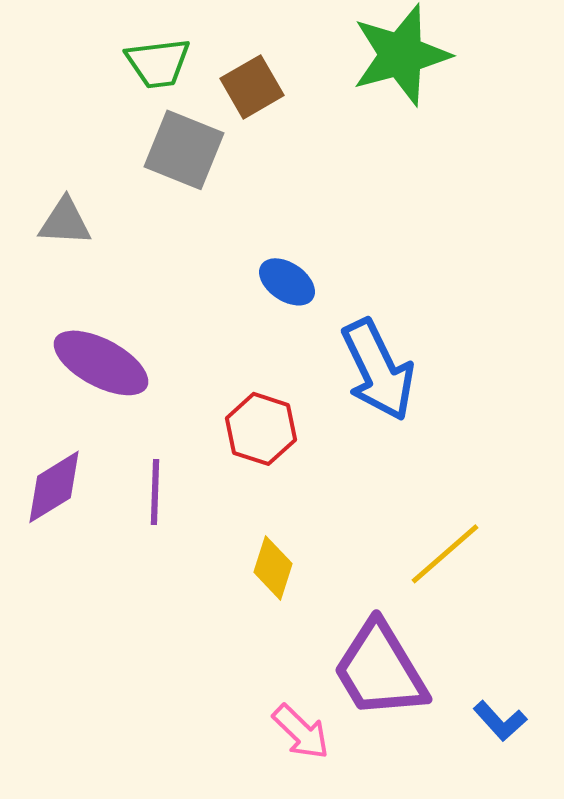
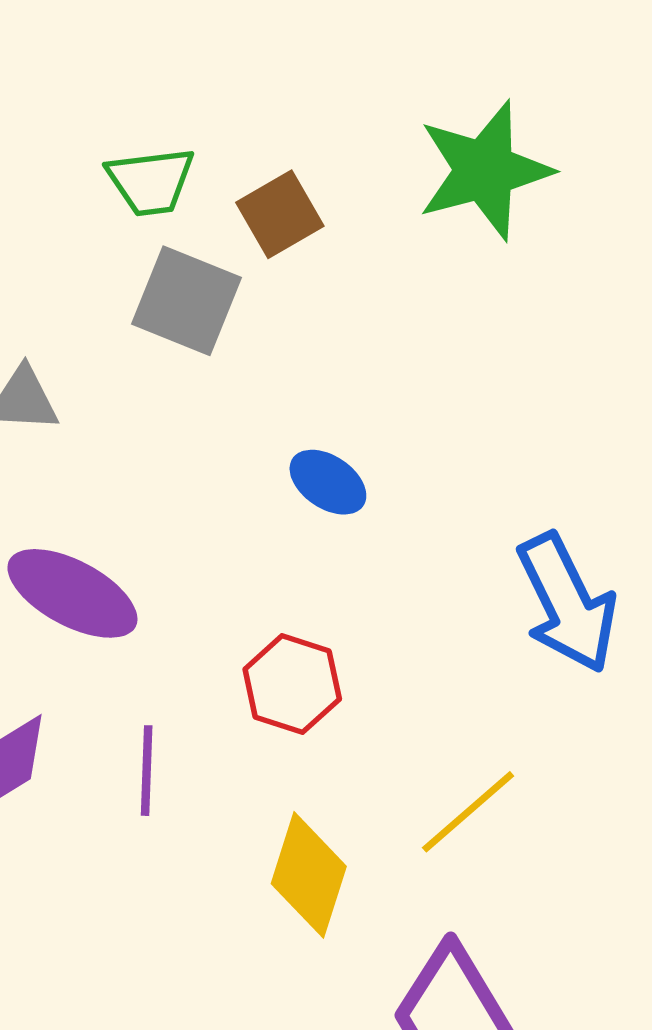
blue arrow: (378, 370) -> (567, 603), moved
yellow line: (445, 554) -> (468, 812), moved
yellow diamond: (273, 568) -> (309, 875), size x1.4

